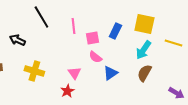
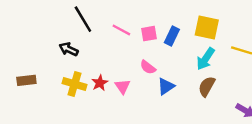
pink line: (73, 26) -> (121, 30), turned -56
pink square: (92, 38) -> (149, 34), moved
black arrow: (17, 40) -> (68, 49), moved
red star: (67, 91) -> (100, 83), moved

